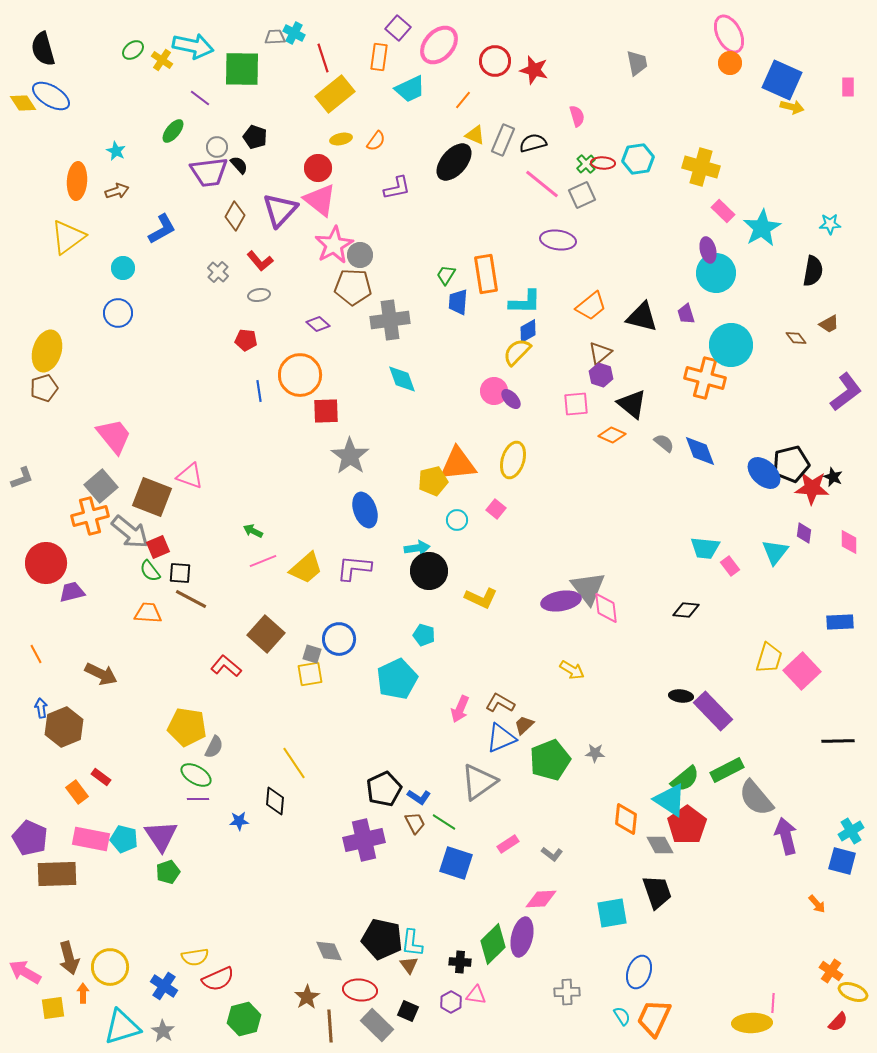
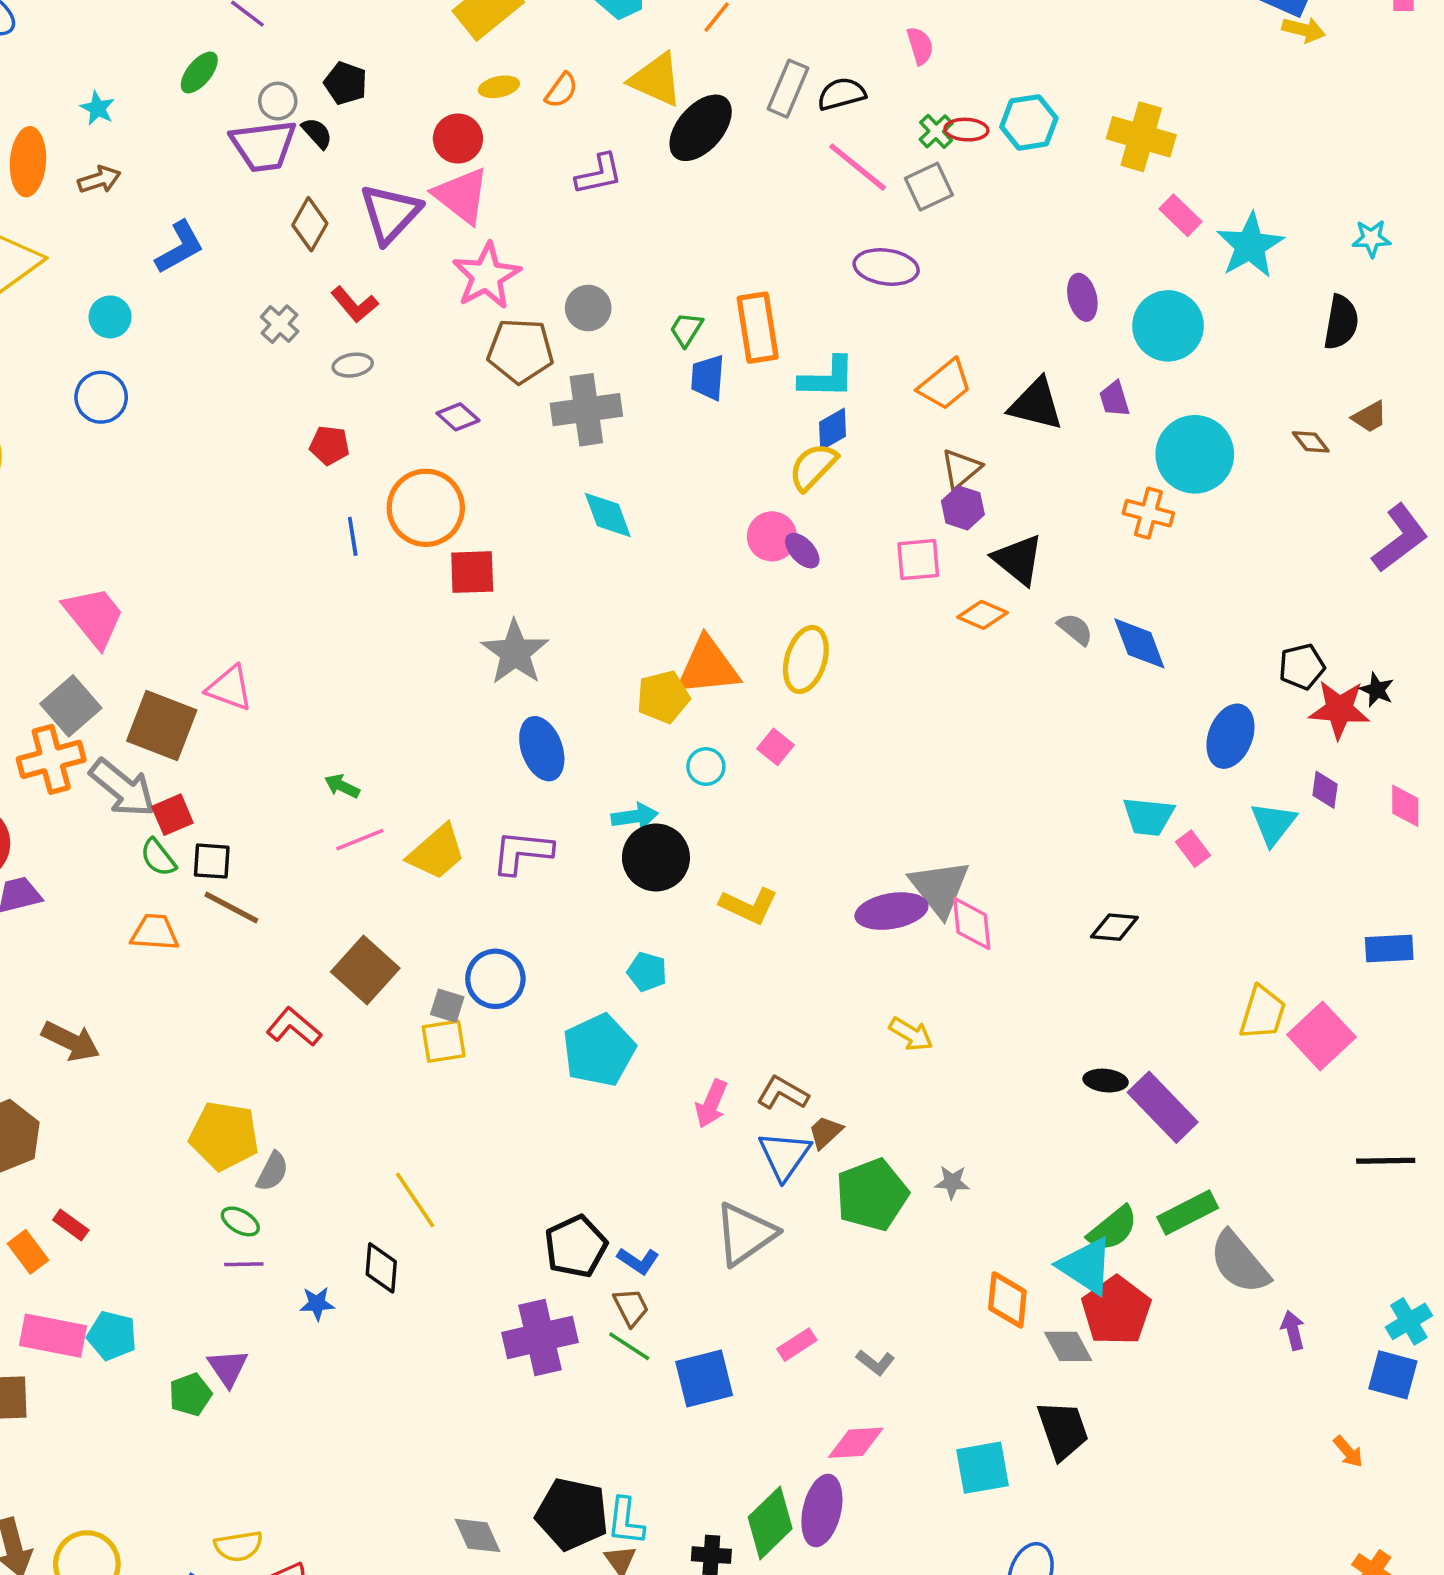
yellow triangle: (475, 135) -> (656, 80), moved, size x1.6
purple ellipse: (708, 250) -> (1082, 297), moved
gray circle: (360, 255) -> (588, 308), moved
orange cross: (705, 378) -> (1148, 513), size x0.7
black pentagon: (791, 464) -> (1302, 667), size x0.7
blue ellipse: (764, 473) -> (1230, 736), moved, turned 68
blue triangle: (501, 738) -> (784, 1155), turned -32
green ellipse: (196, 775) -> (240, 1221), size x0.7
green line: (444, 822) -> (629, 1346), moved
purple triangle: (161, 836) -> (228, 1368), moved, size x0.7
purple arrow: (786, 836) -> (1293, 1330), size x0.6
blue square: (456, 863) -> (704, 1378), turned -32

